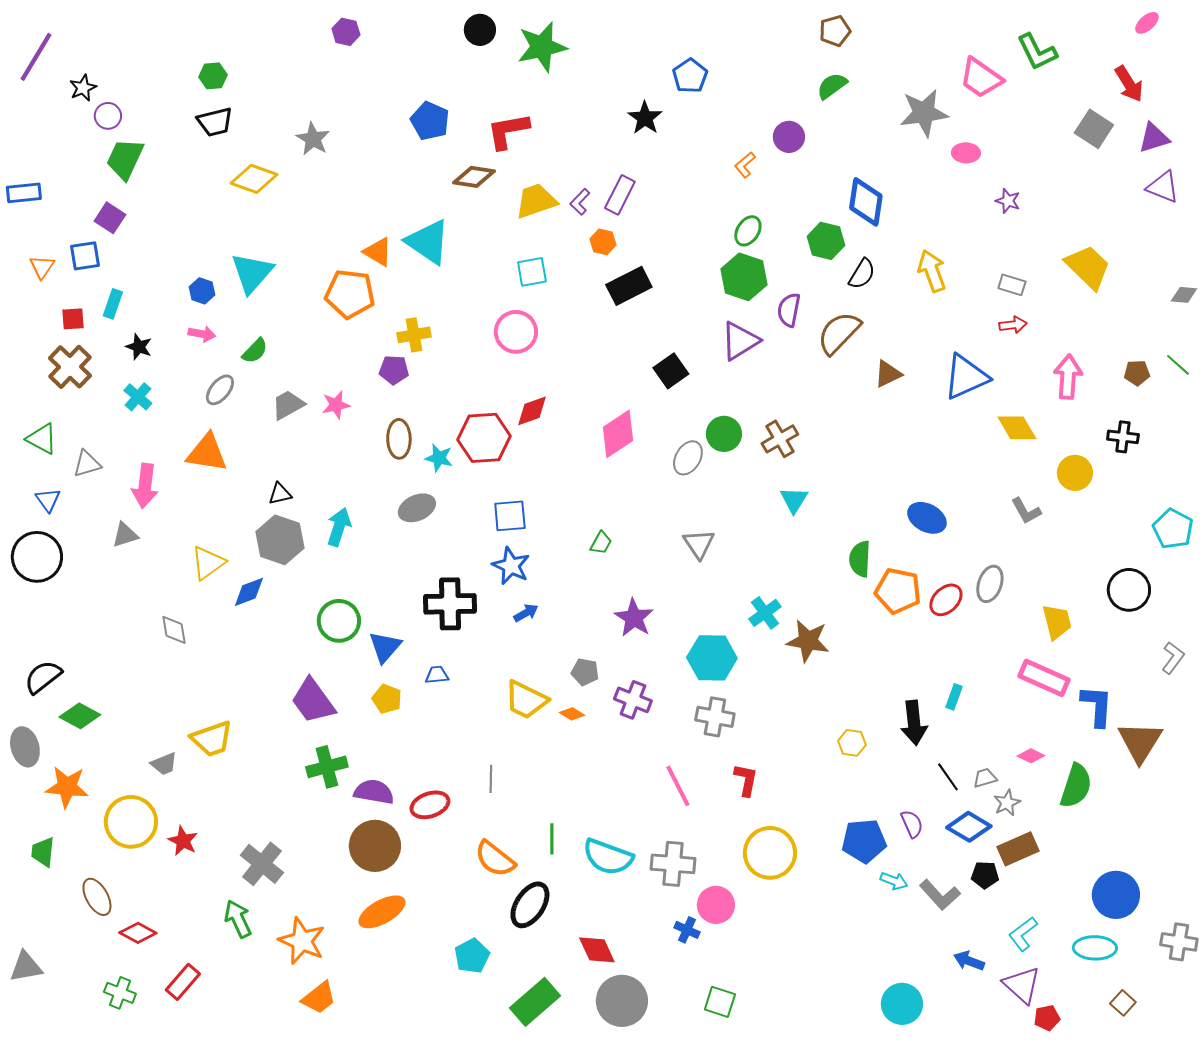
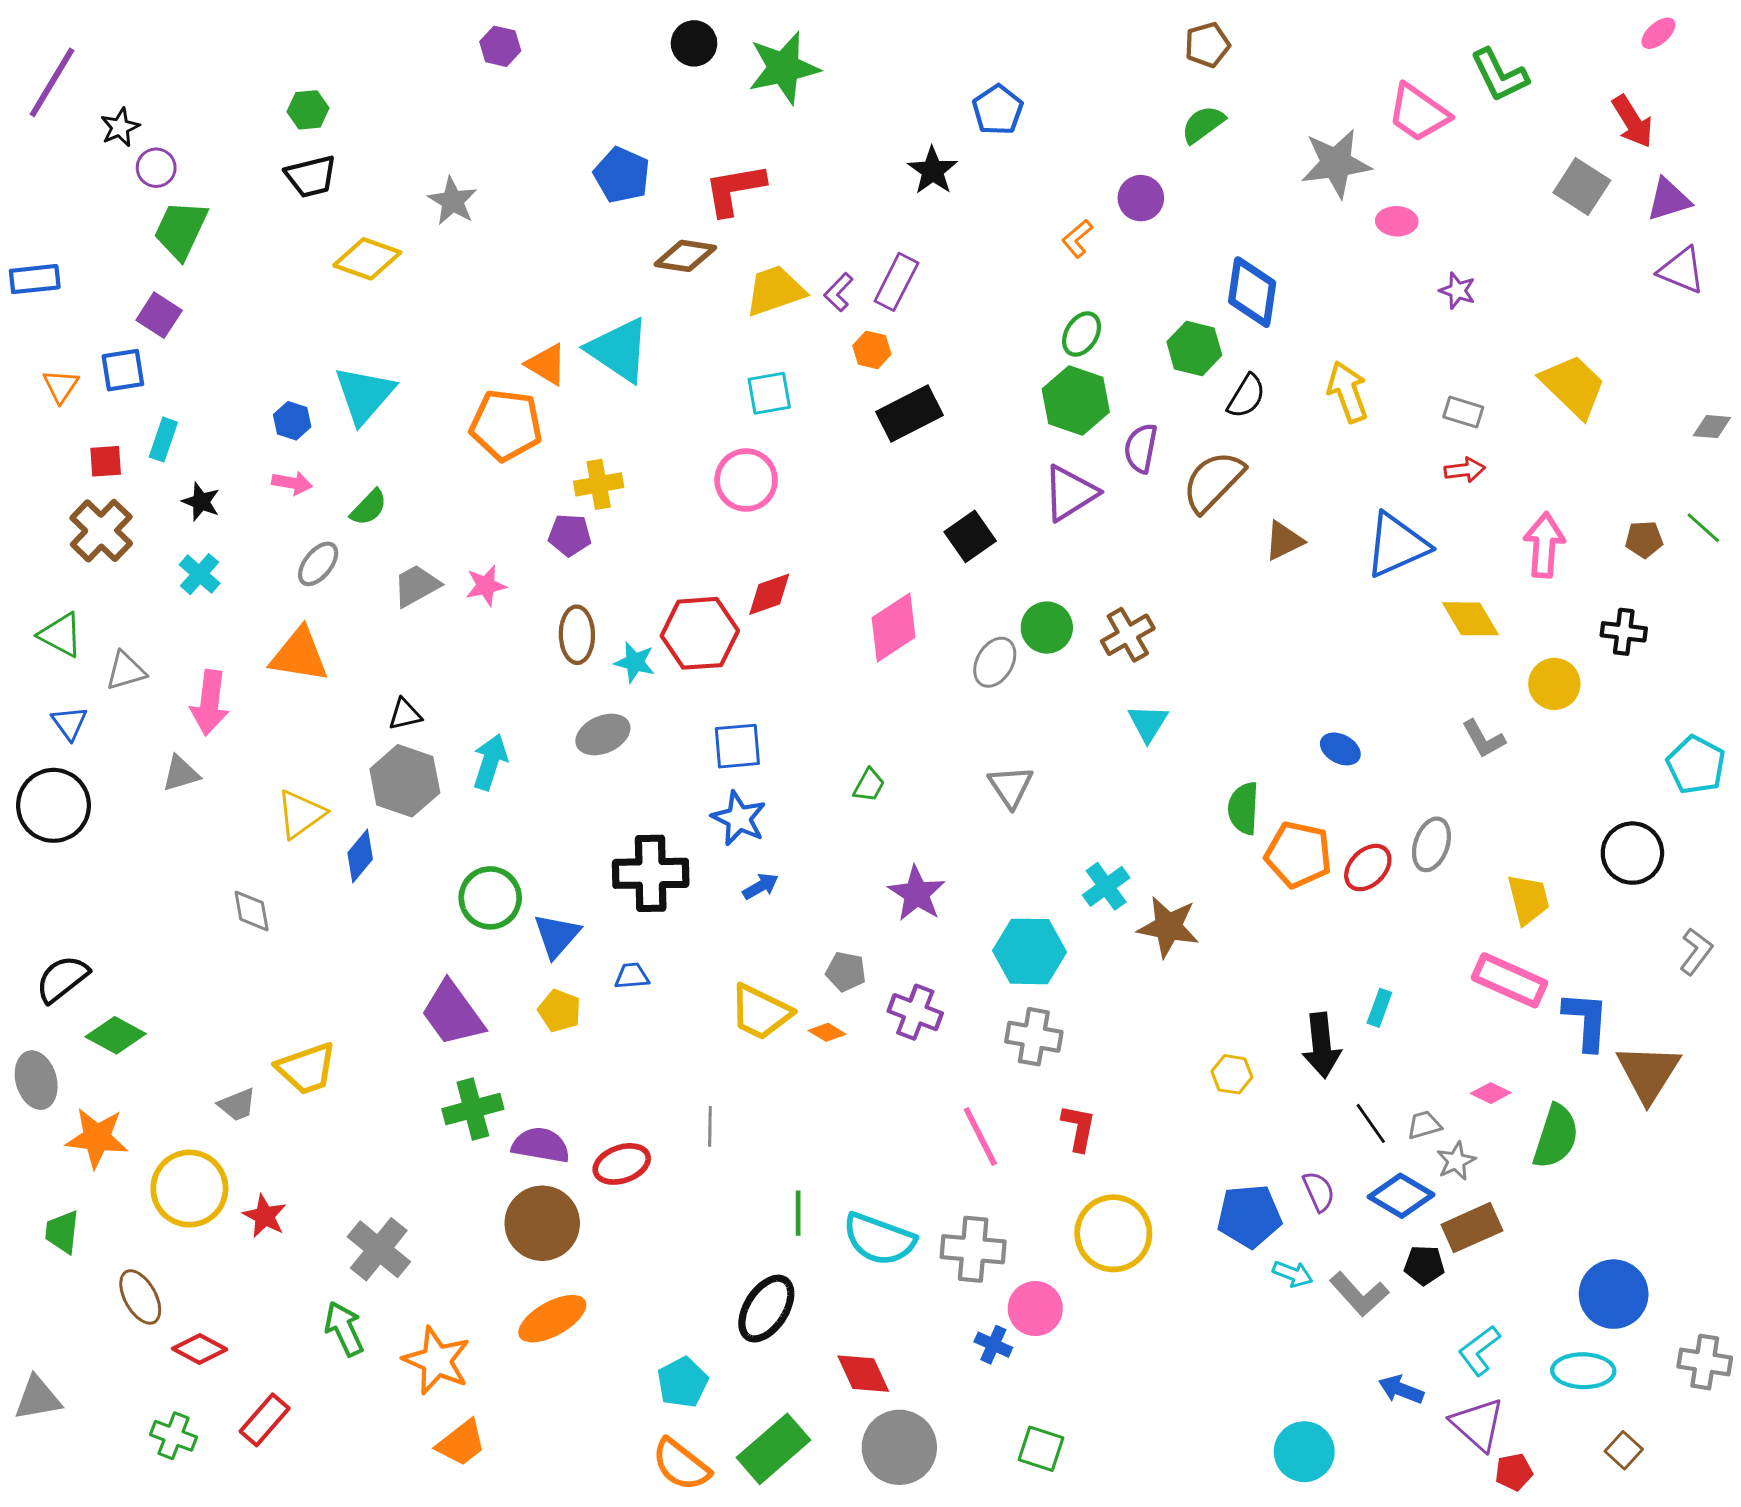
blue ellipse: (927, 518) -> (1340, 749), size x0.7
blue diamond: (249, 592) -> (360, 856), turned -30
orange semicircle: (495, 859) -> (681, 1465), moved

